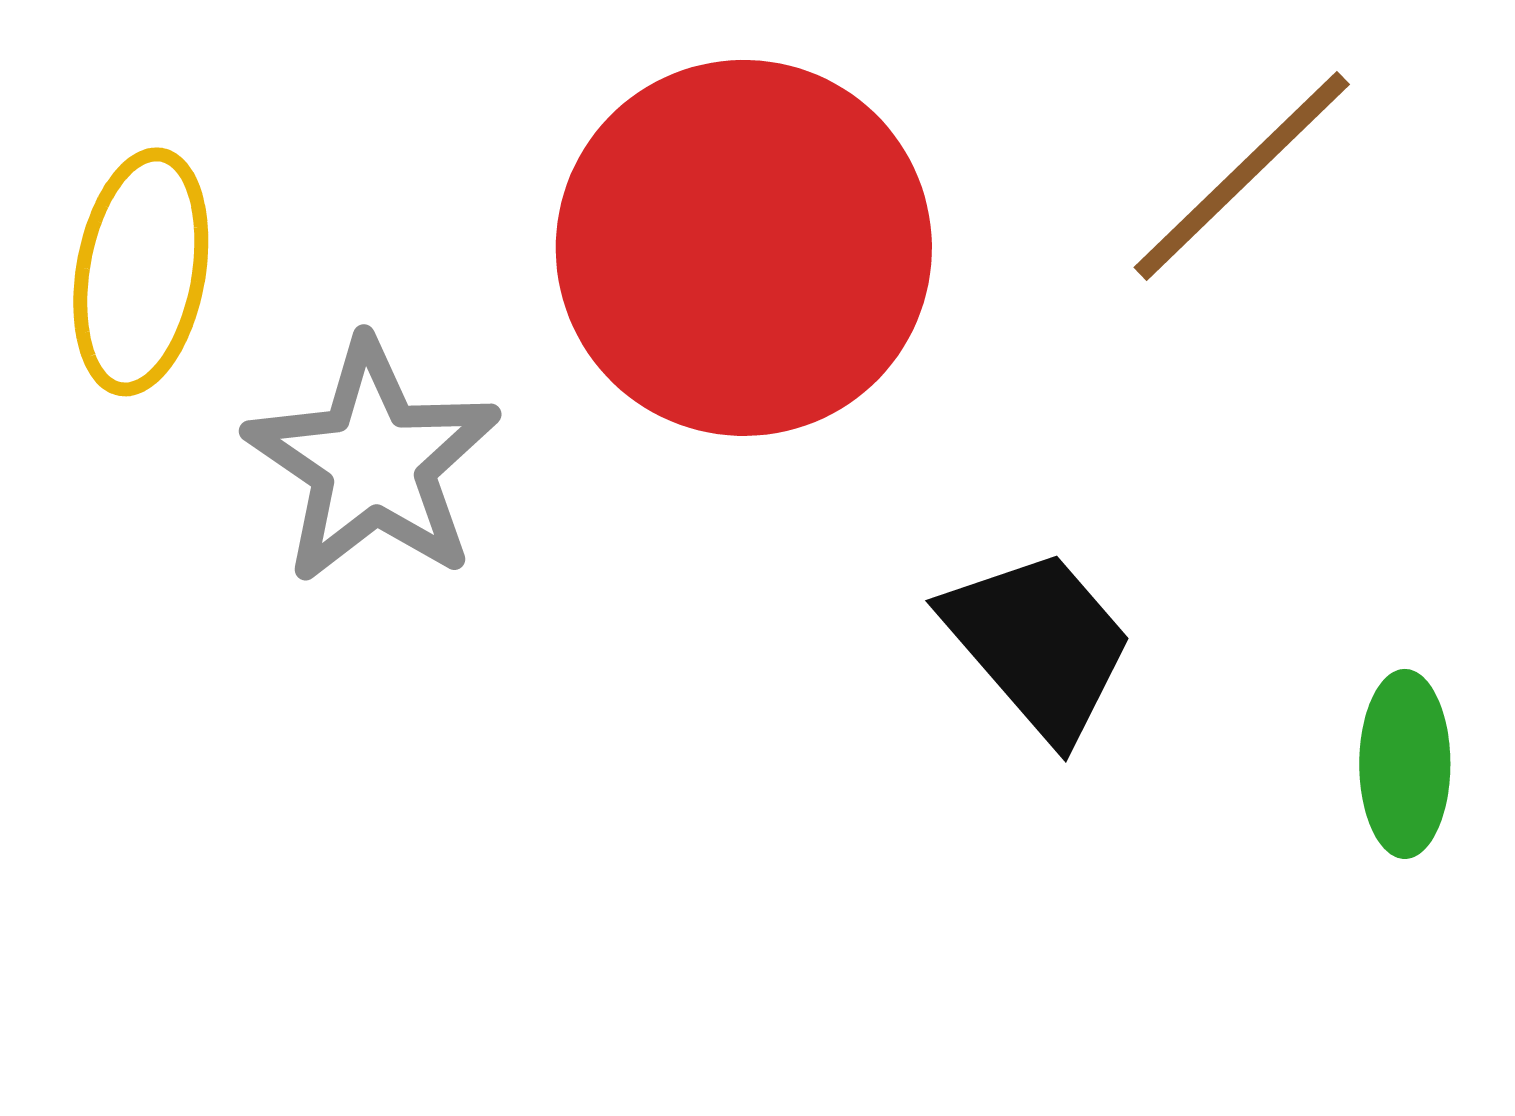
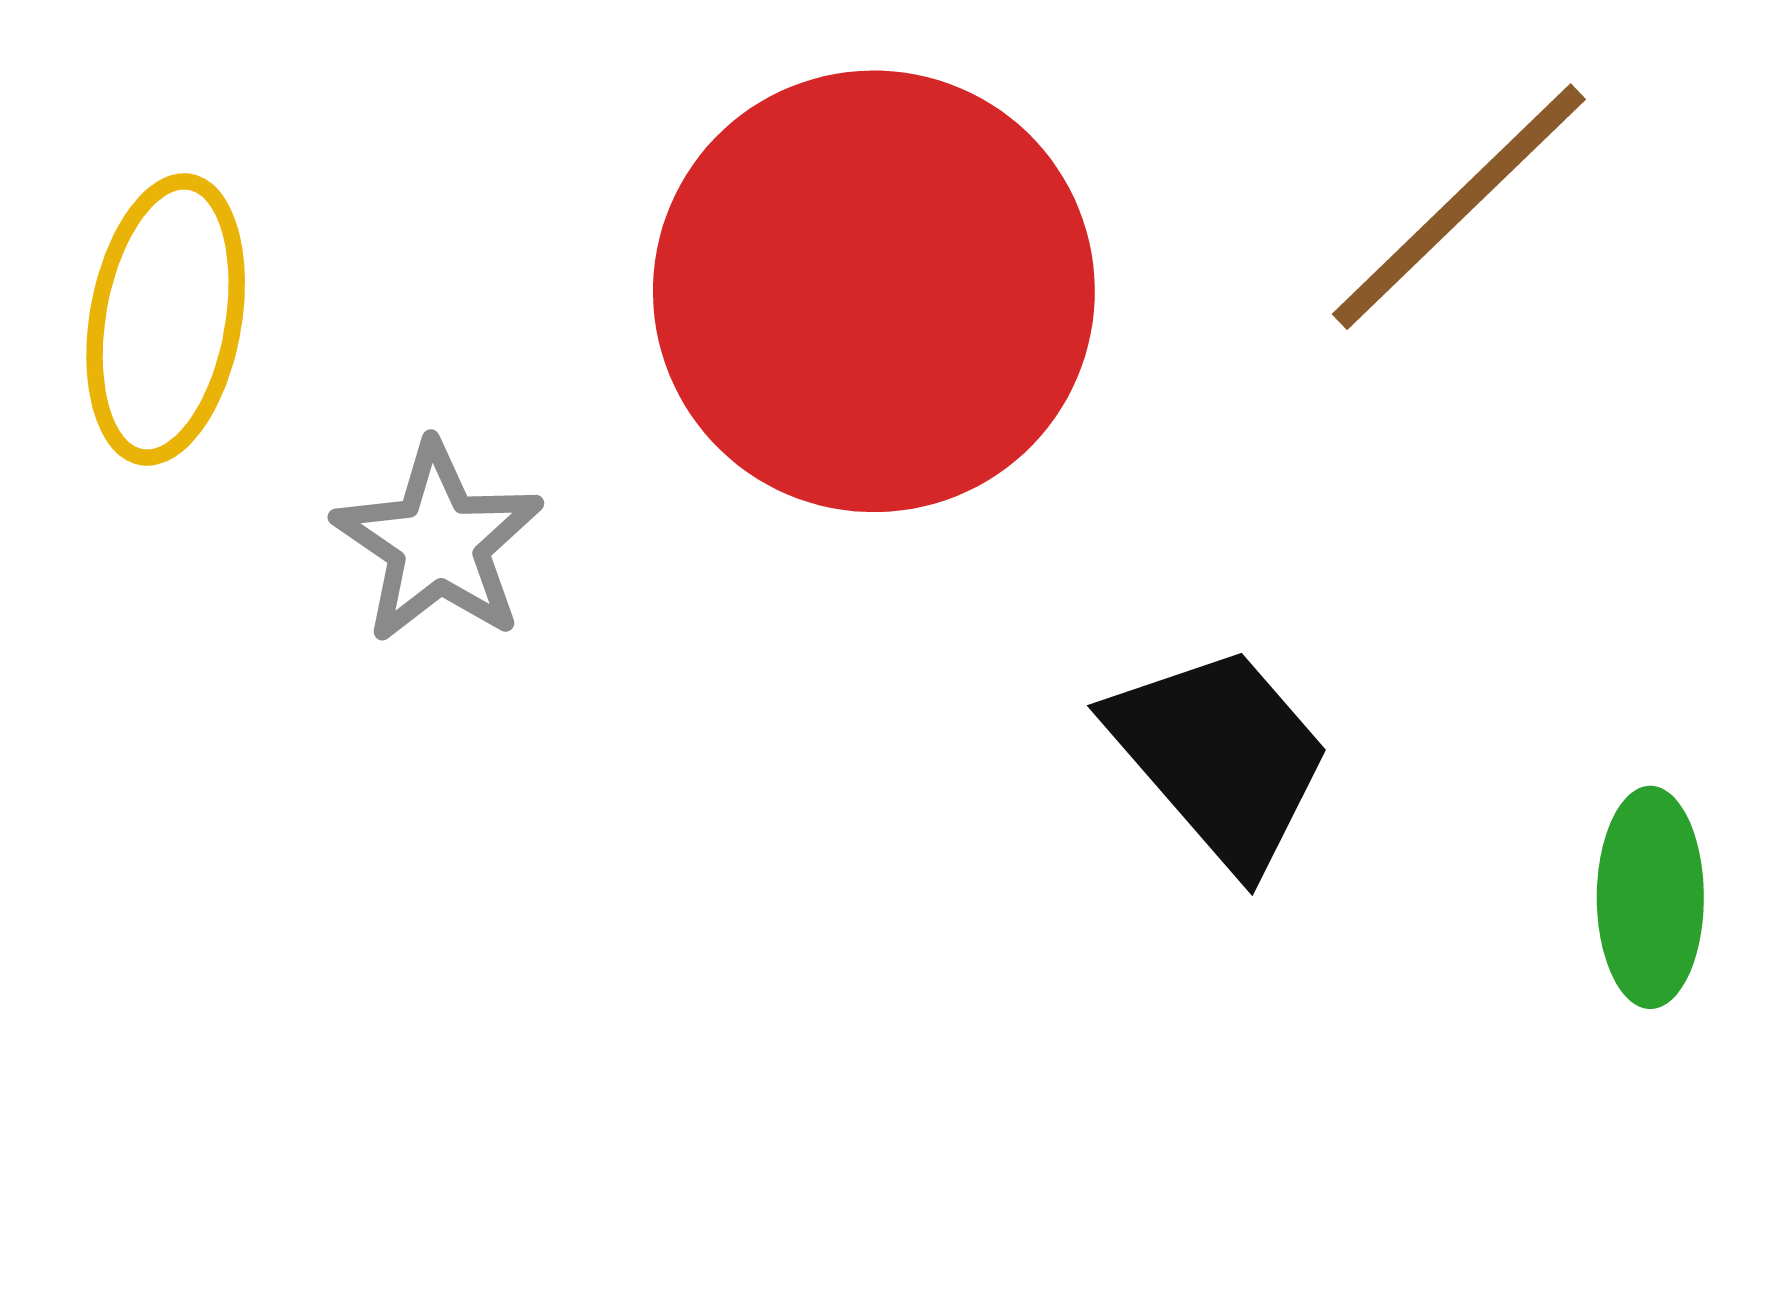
gray star: (373, 462) -> (438, 543), size x0.7

